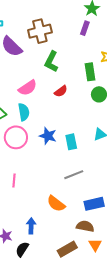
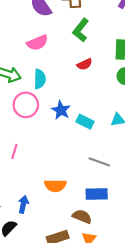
pink semicircle: (28, 88) -> (37, 43), moved
cyan rectangle: (71, 142) -> (85, 122), turned -63
gray line: (74, 175) -> (99, 162), moved, turned 30
orange semicircle: (56, 204) -> (55, 186), turned -48

